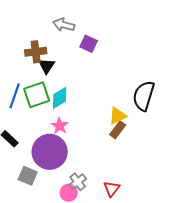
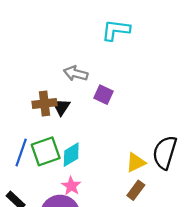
black triangle: (47, 66) -> (61, 107), moved
yellow triangle: (118, 116) -> (136, 163), moved

